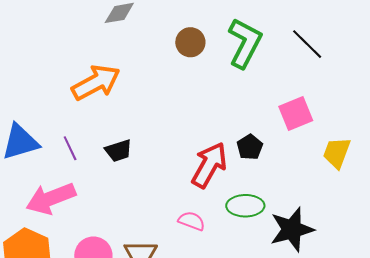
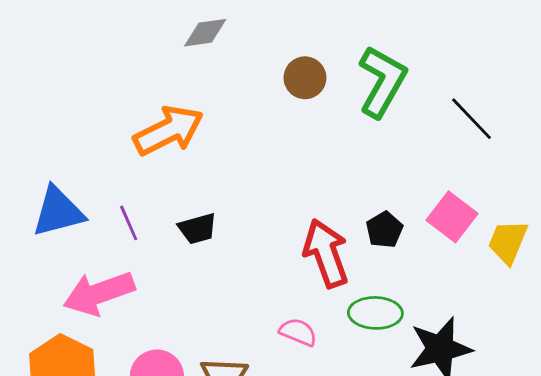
black line: (307, 44) -> (472, 119), moved
pink square: (296, 113) -> (452, 217), moved, turned -32
red arrow: (209, 165) -> (326, 253), turned -51

